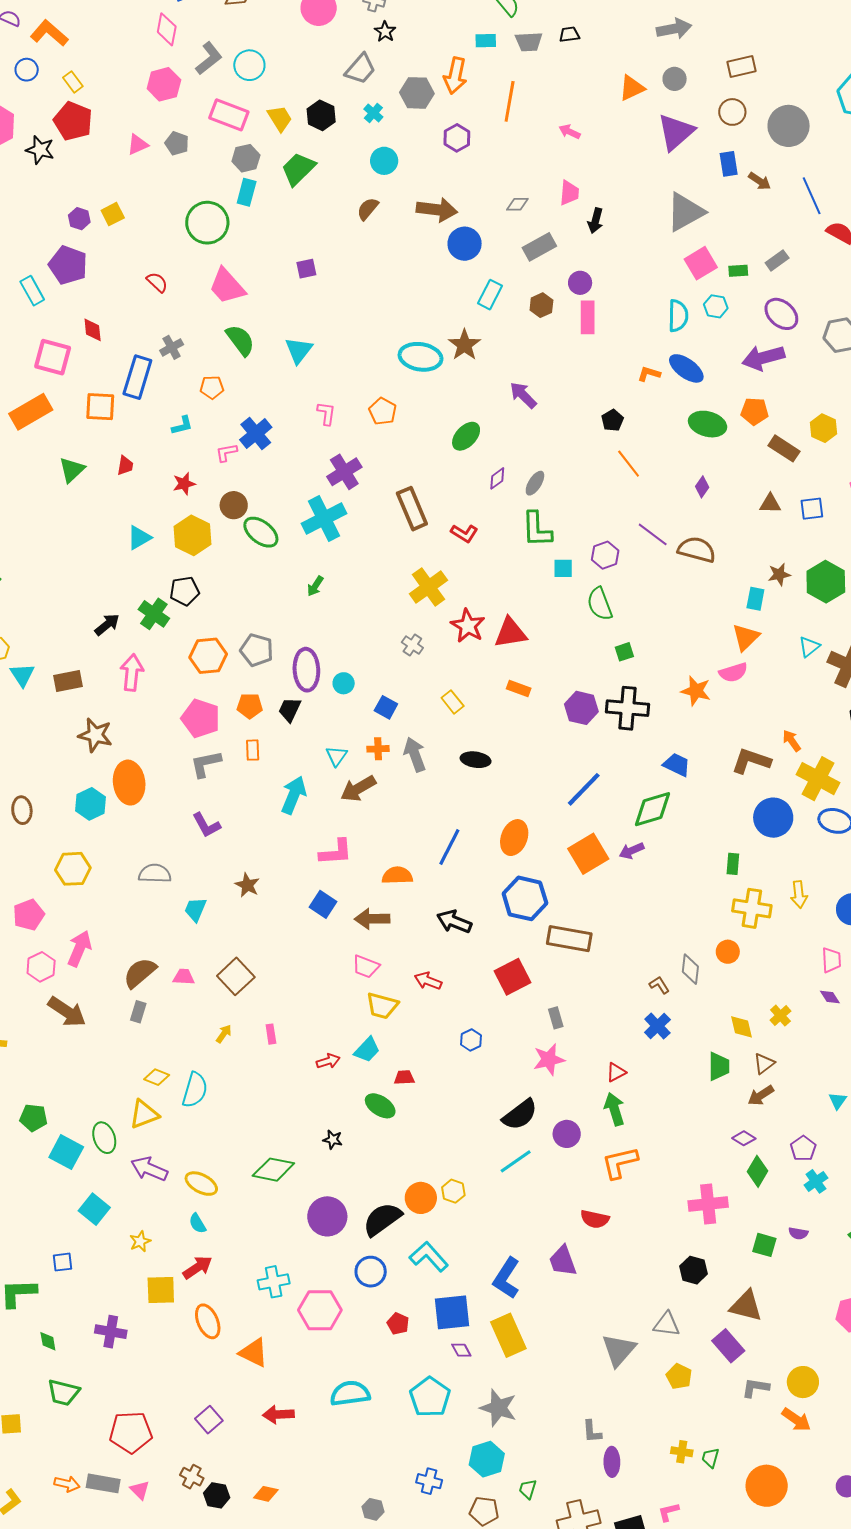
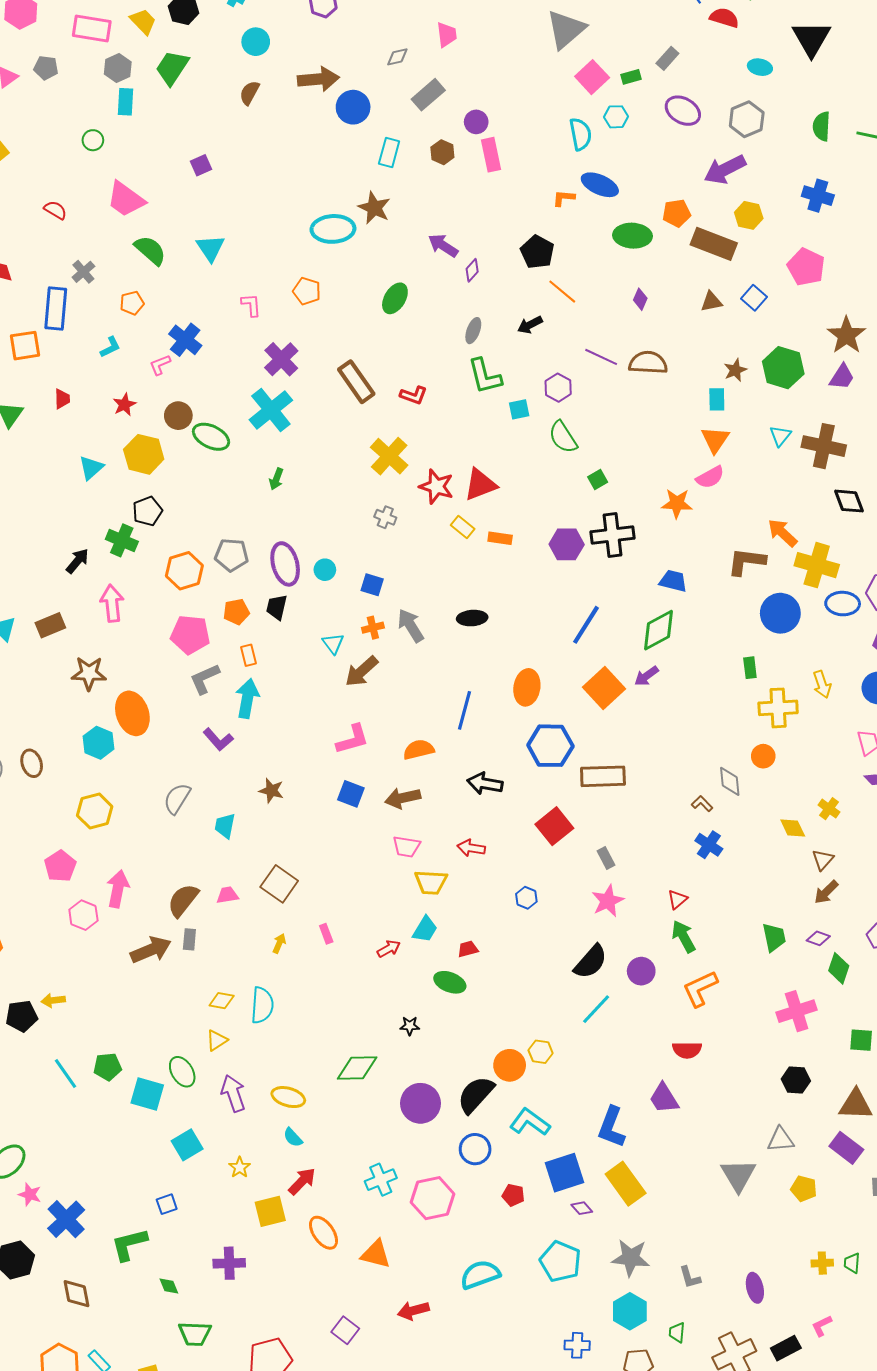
black arrow: (595, 221) -> (530, 325), moved, turned 60
green circle: (207, 223) -> (93, 140), size x0.5
purple arrow: (763, 358) -> (725, 169), moved
black pentagon: (613, 420) -> (537, 252), size x1.5
brown rectangle: (784, 448) -> (714, 244), size x1.4
purple diamond: (497, 478) -> (472, 270), moved
blue square: (812, 509) -> (754, 298), turned -30
yellow rectangle: (453, 702) -> (463, 527), moved
orange arrow: (792, 741) -> (783, 533), size x1.4
cyan arrow: (294, 795) -> (247, 698), moved
gray semicircle: (155, 874) -> (177, 799), turned -48
brown arrow: (67, 1012) -> (151, 950), moved, turned -45
green trapezoid: (719, 1066) -> (774, 937), moved
yellow triangle: (144, 1114) -> (217, 1040), size x0.7
purple arrow: (149, 1169) -> (233, 1093), turned 60
cyan square: (94, 1209) -> (187, 1145), turned 32
gray L-shape: (592, 1431) -> (690, 1277), moved

